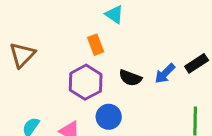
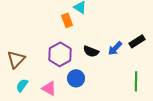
orange rectangle: (96, 45) -> (67, 20), moved
brown triangle: (22, 55) -> (16, 59), moved

